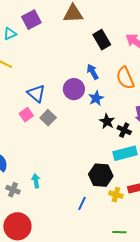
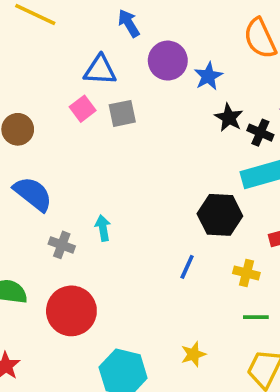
blue arrow: (93, 72) -> (129, 23), moved
blue triangle: (36, 93) -> (100, 70), turned -36
gray square: (48, 118) -> (122, 113), turned 35
yellow cross: (116, 195) -> (246, 273), moved

